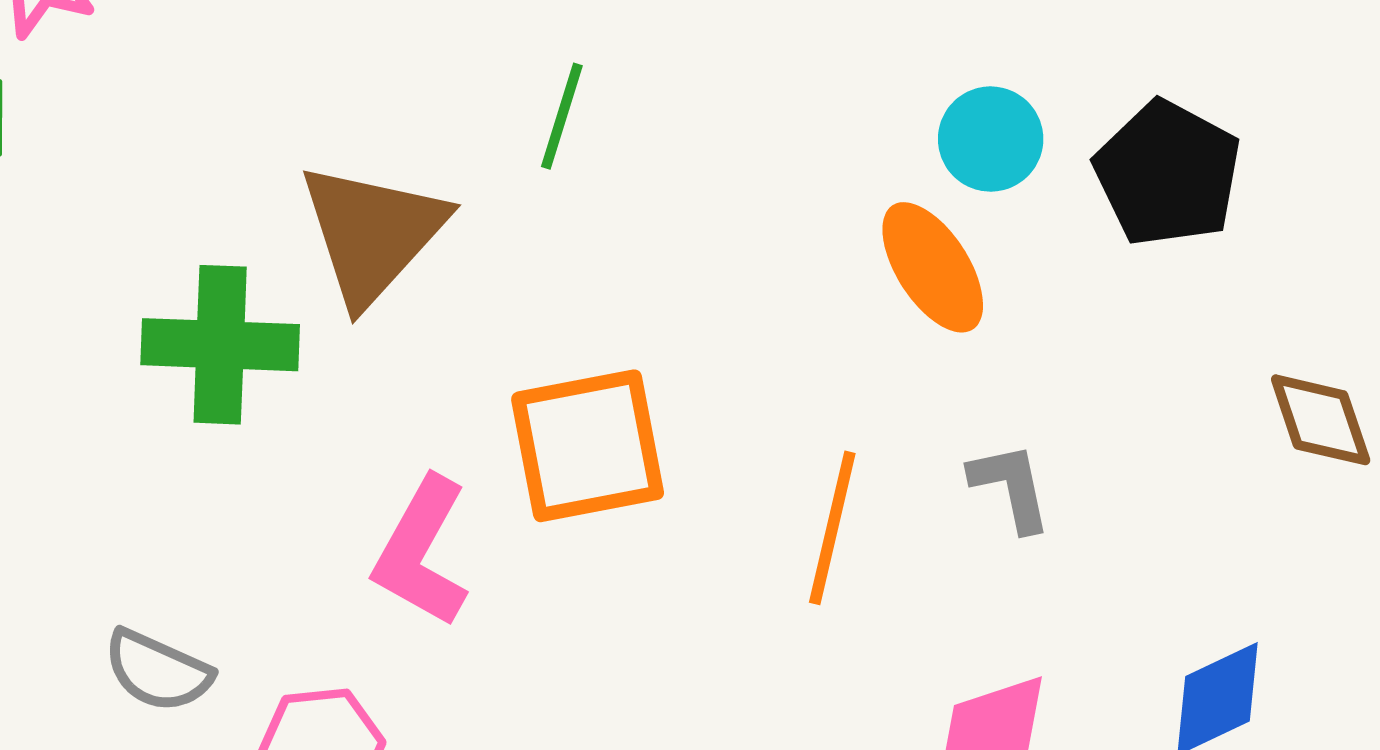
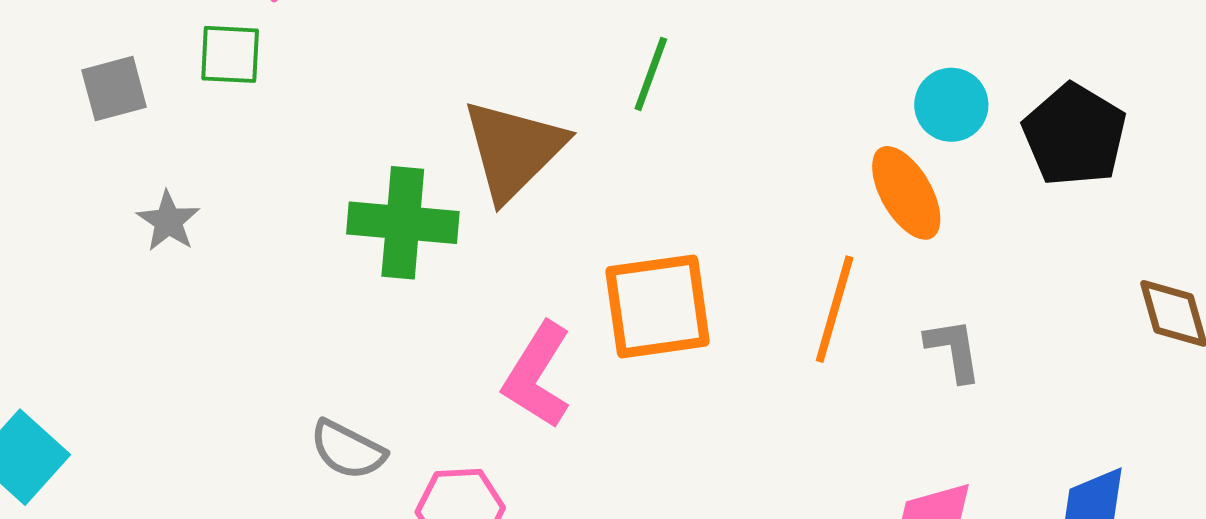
orange line: (832, 528) -> (835, 309), moved

